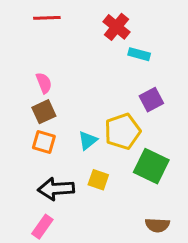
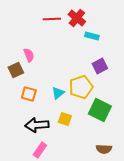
red line: (47, 18) -> (52, 19), moved
brown square: (44, 112) -> (16, 70), moved
pink rectangle: (42, 227) -> (40, 150), moved

